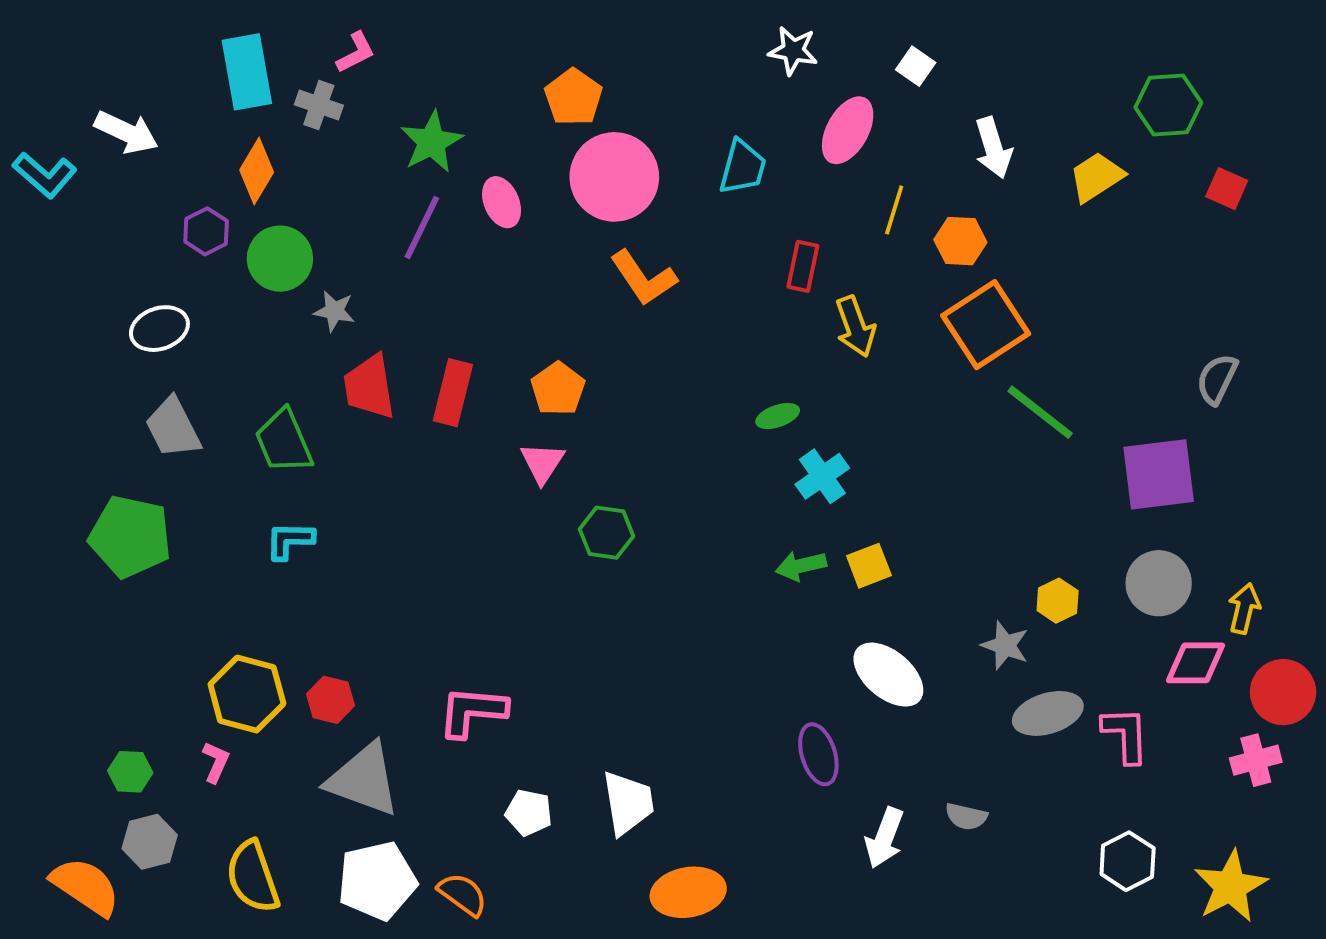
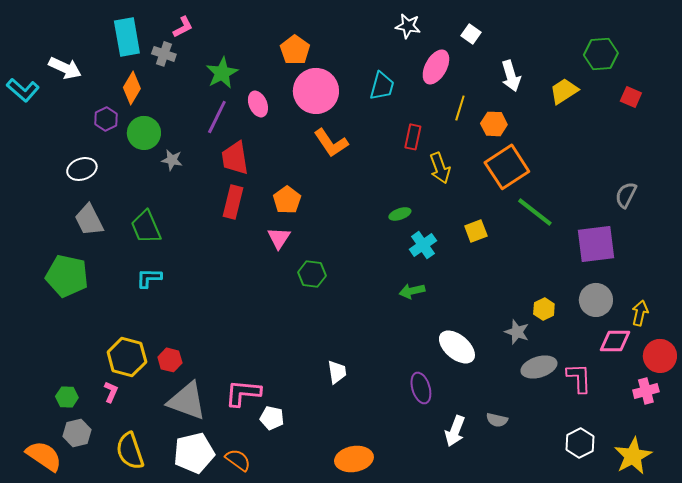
red trapezoid: (369, 387) -> (235, 158), moved
yellow square: (869, 566) -> (476, 231), moved
pink L-shape: (472, 712) -> (243, 393), moved
white trapezoid: (628, 803) -> (337, 372), moved, size x0.7

